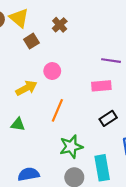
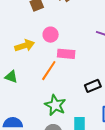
pink rectangle: (101, 86) -> (66, 54), moved
green star: (71, 147) -> (55, 105), turned 30

